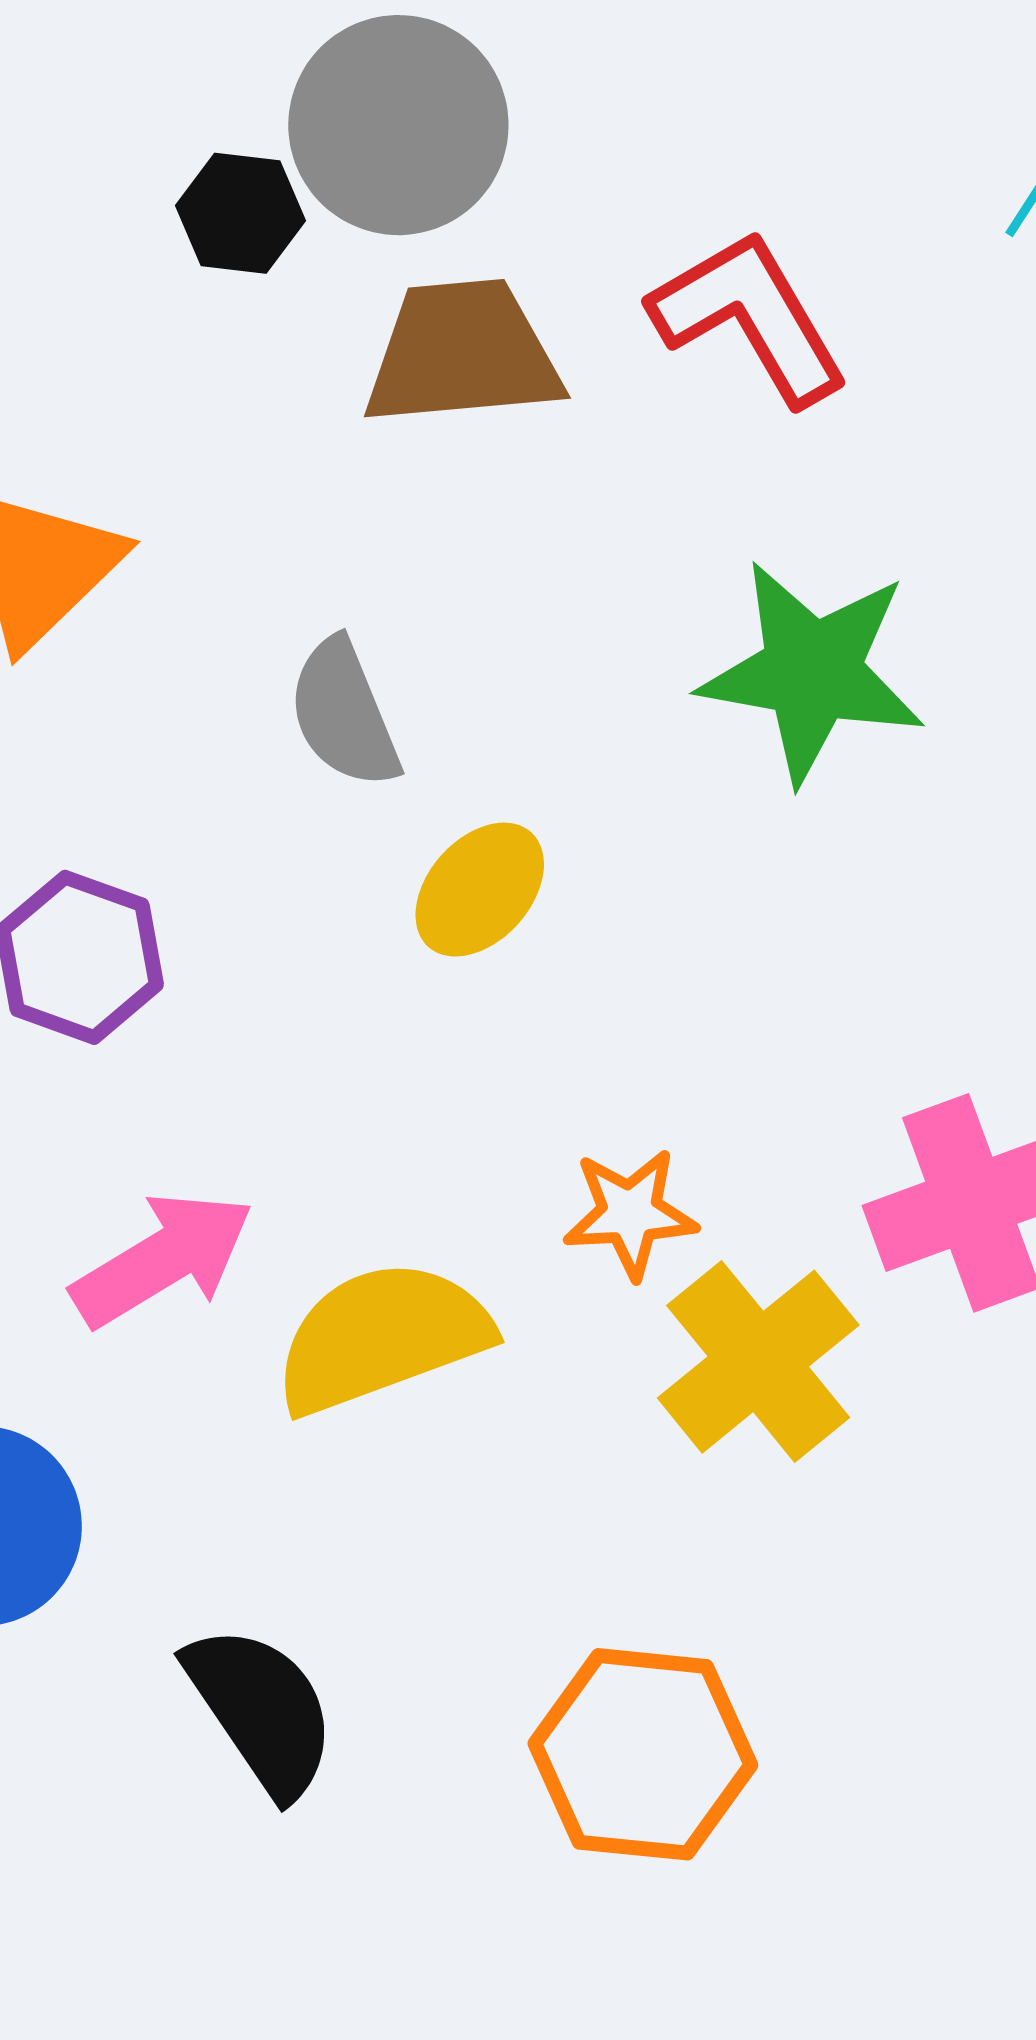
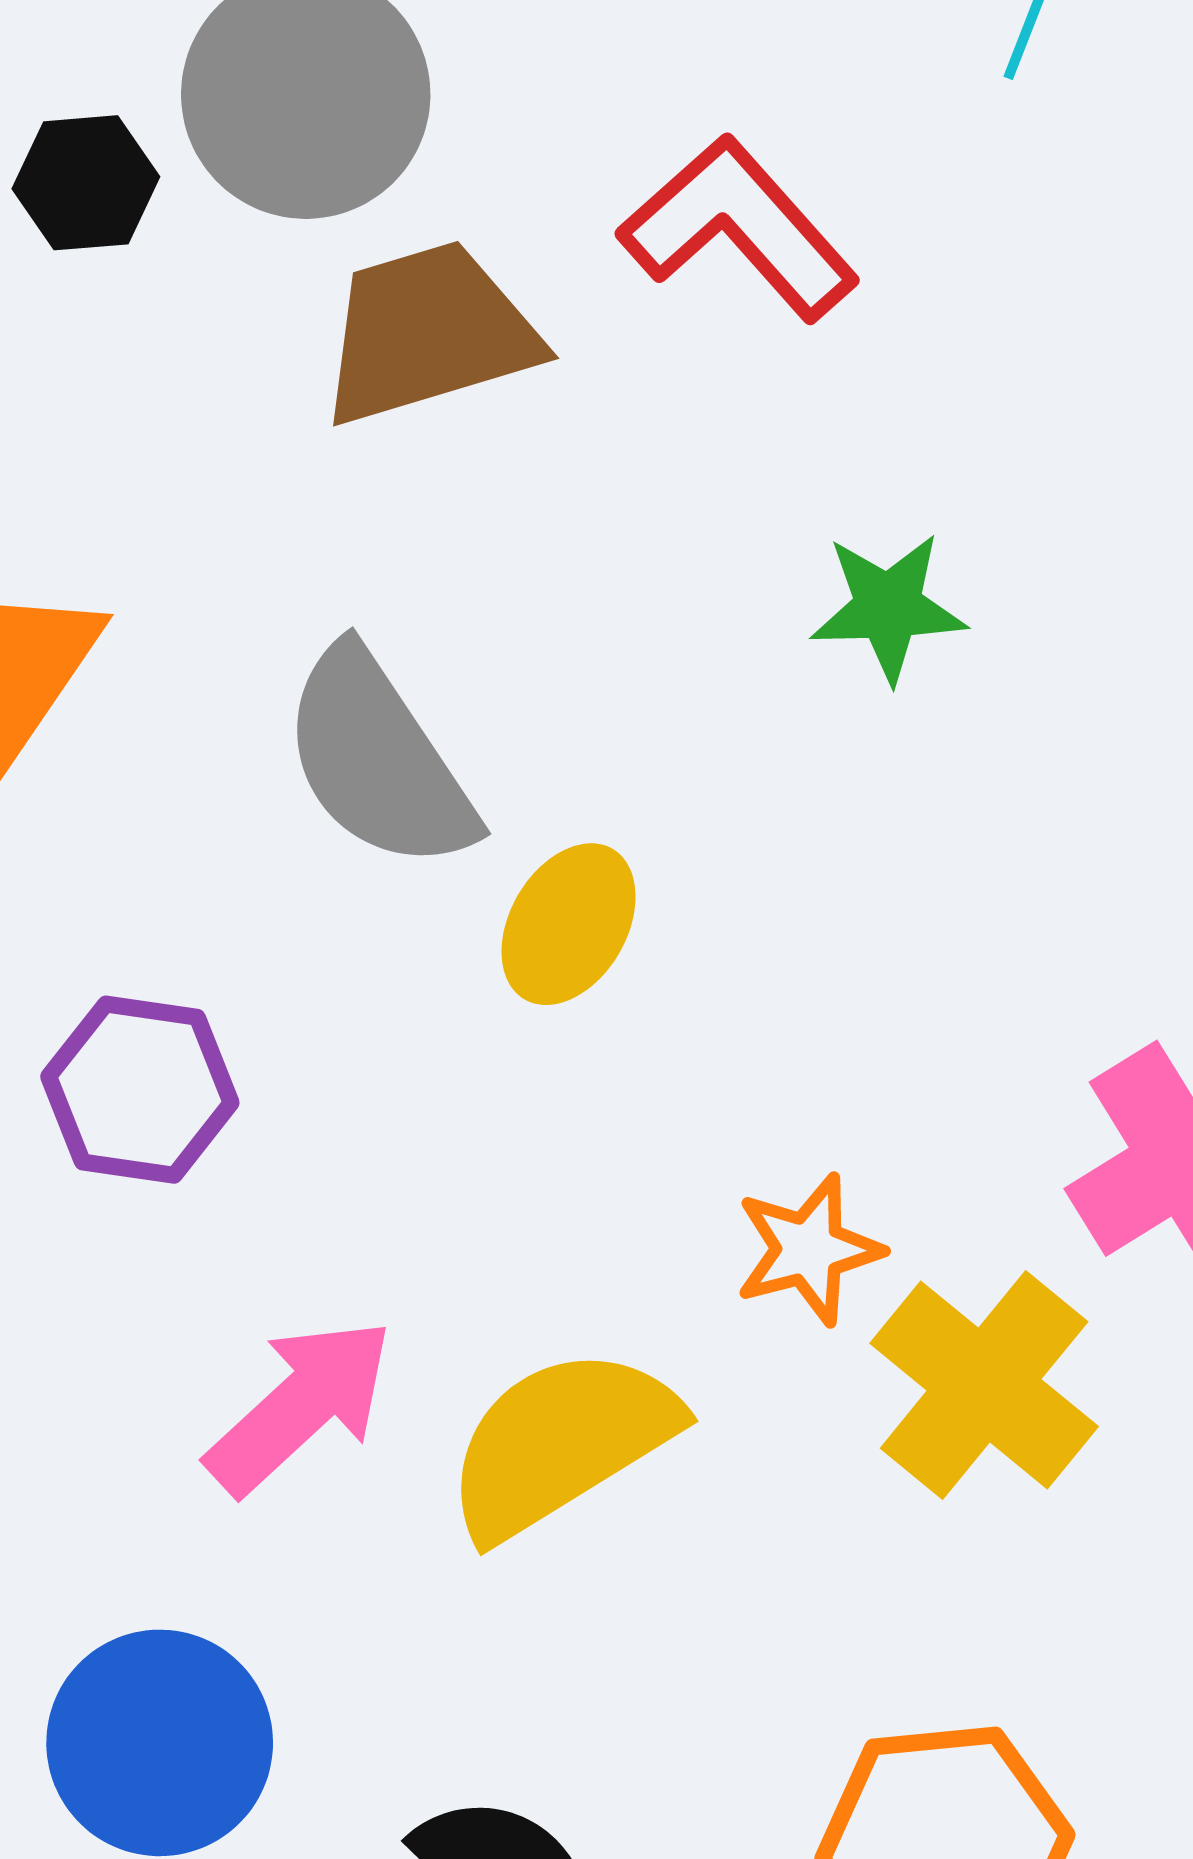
black hexagon: (240, 213) -> (86, 183), moved
green star: (812, 672) -> (888, 607), size x0.6
gray semicircle: (344, 714) -> (378, 760), size x1.4

